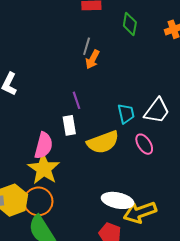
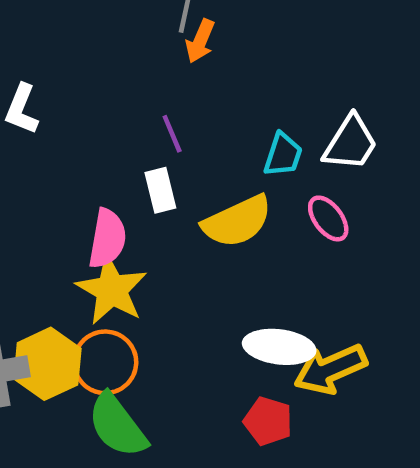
cyan trapezoid: (126, 114) -> (283, 155), turned 35

